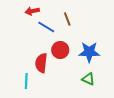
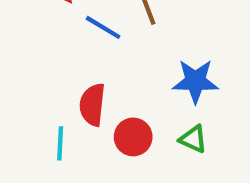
red circle: (60, 50) -> (133, 137), moved

